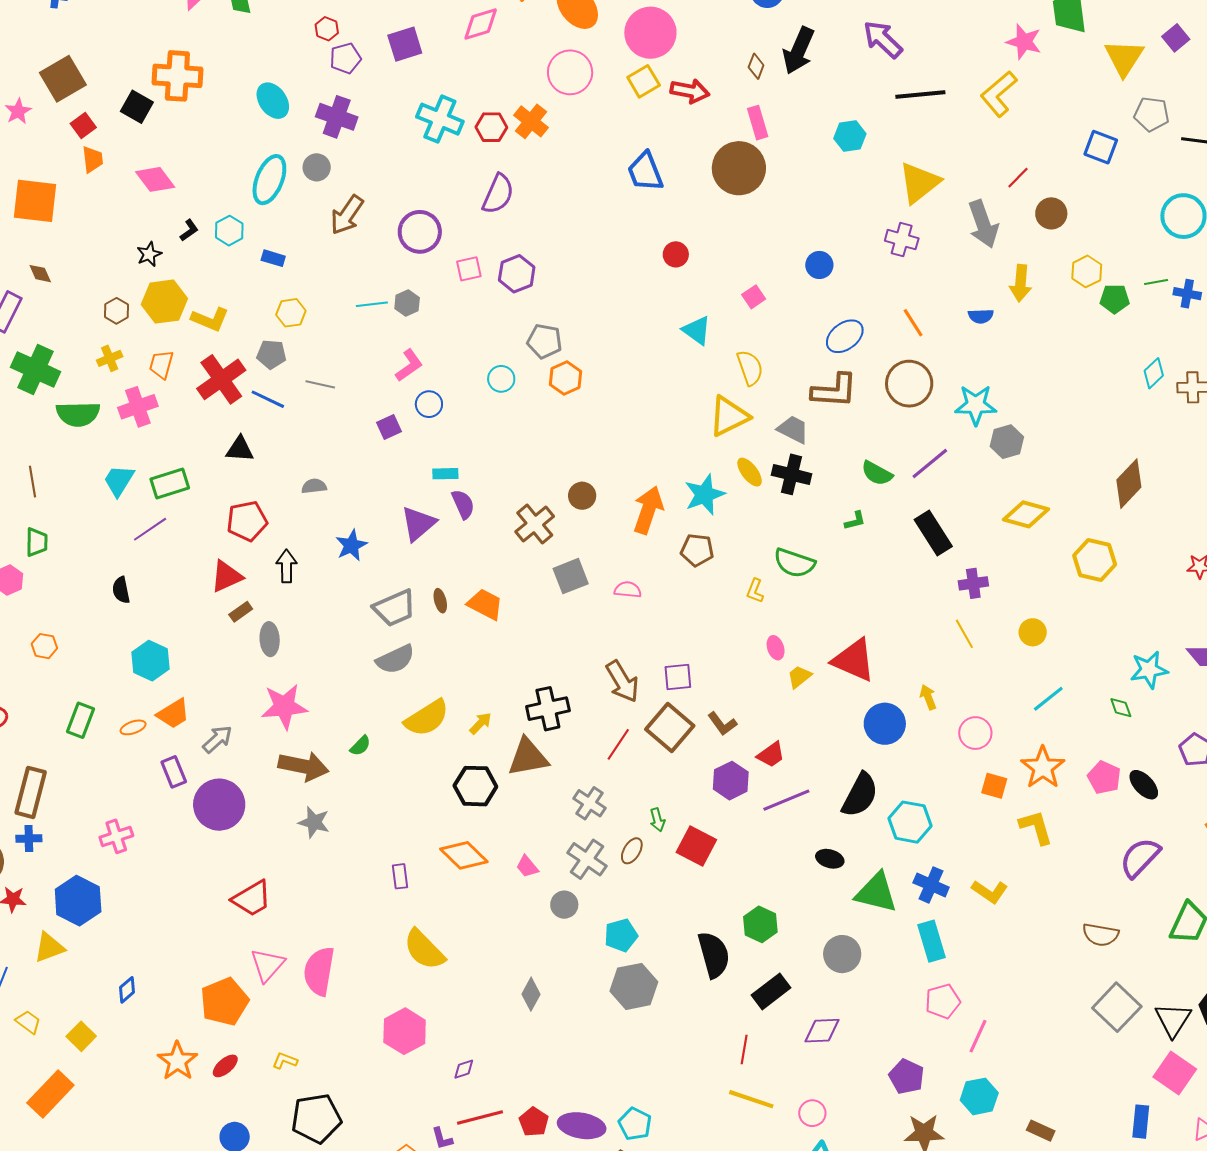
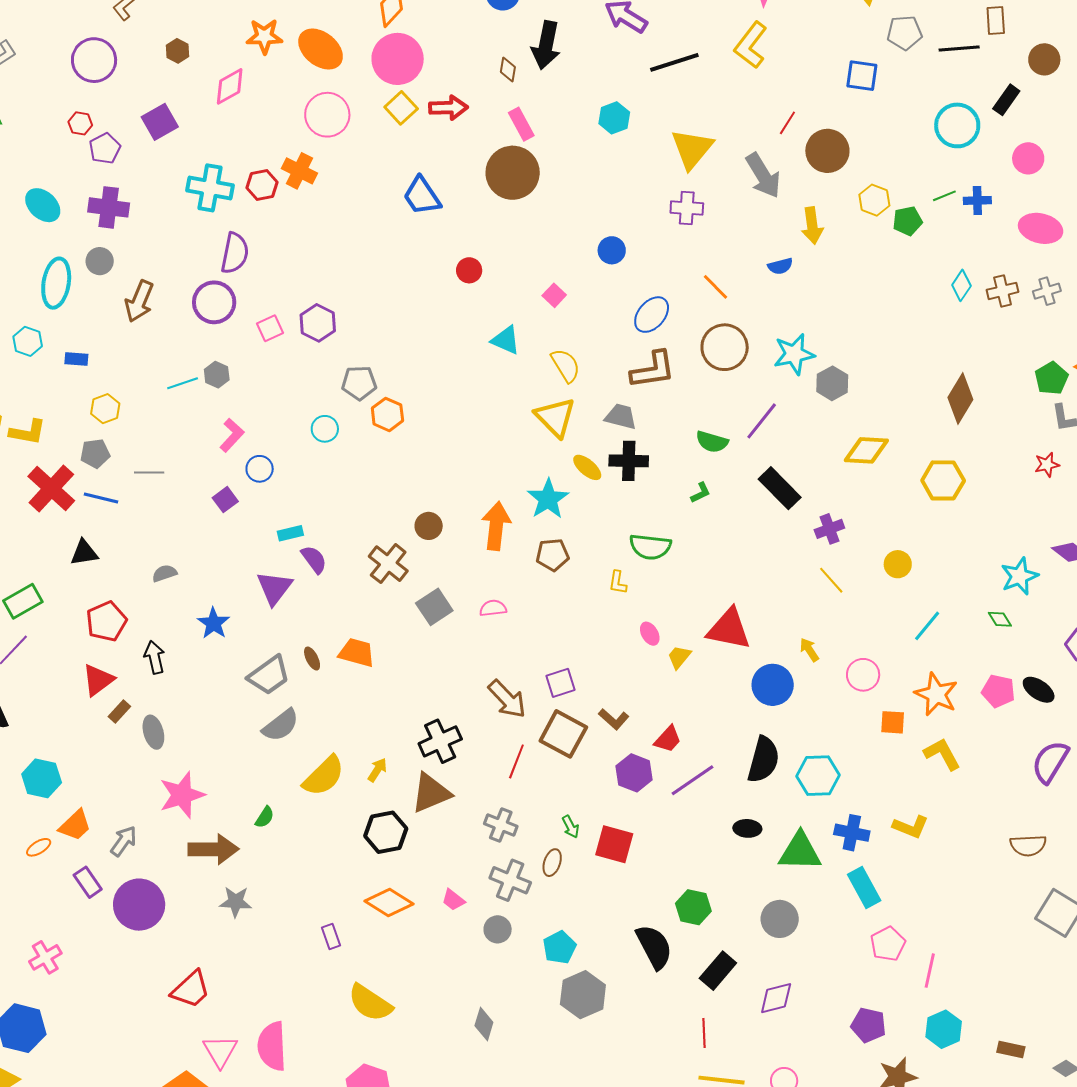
purple semicircle: (498, 194) -> (235, 253), moved
brown circle: (1051, 213) -> (827, 151), size x1.4
yellow triangle: (729, 416) -> (555, 417), turned -36

